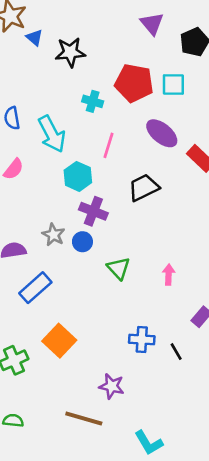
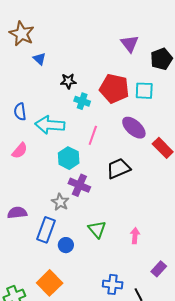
blue triangle: (35, 38) -> (39, 59), moved
black star: (70, 52) -> (68, 81), moved, size x0.7
cyan arrow: (52, 134) -> (50, 125), turned 120
gray star: (53, 235) -> (60, 202), moved
blue circle: (82, 242) -> (66, 245), moved
blue rectangle: (35, 288) -> (46, 230), moved, turned -30

